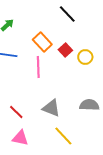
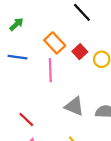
gray triangle: (51, 108) -> (74, 106), moved

